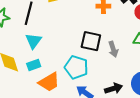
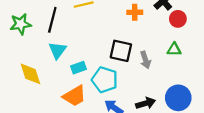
cyan rectangle: (34, 65) -> (79, 68), moved

